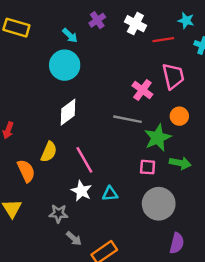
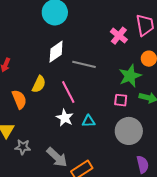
gray line: (128, 119) -> (84, 64), moved
gray star: (58, 214) -> (23, 147), moved
gray arrow: (74, 238) -> (57, 157), size x1.6
purple semicircle: (177, 243) -> (143, 164), turned -30

